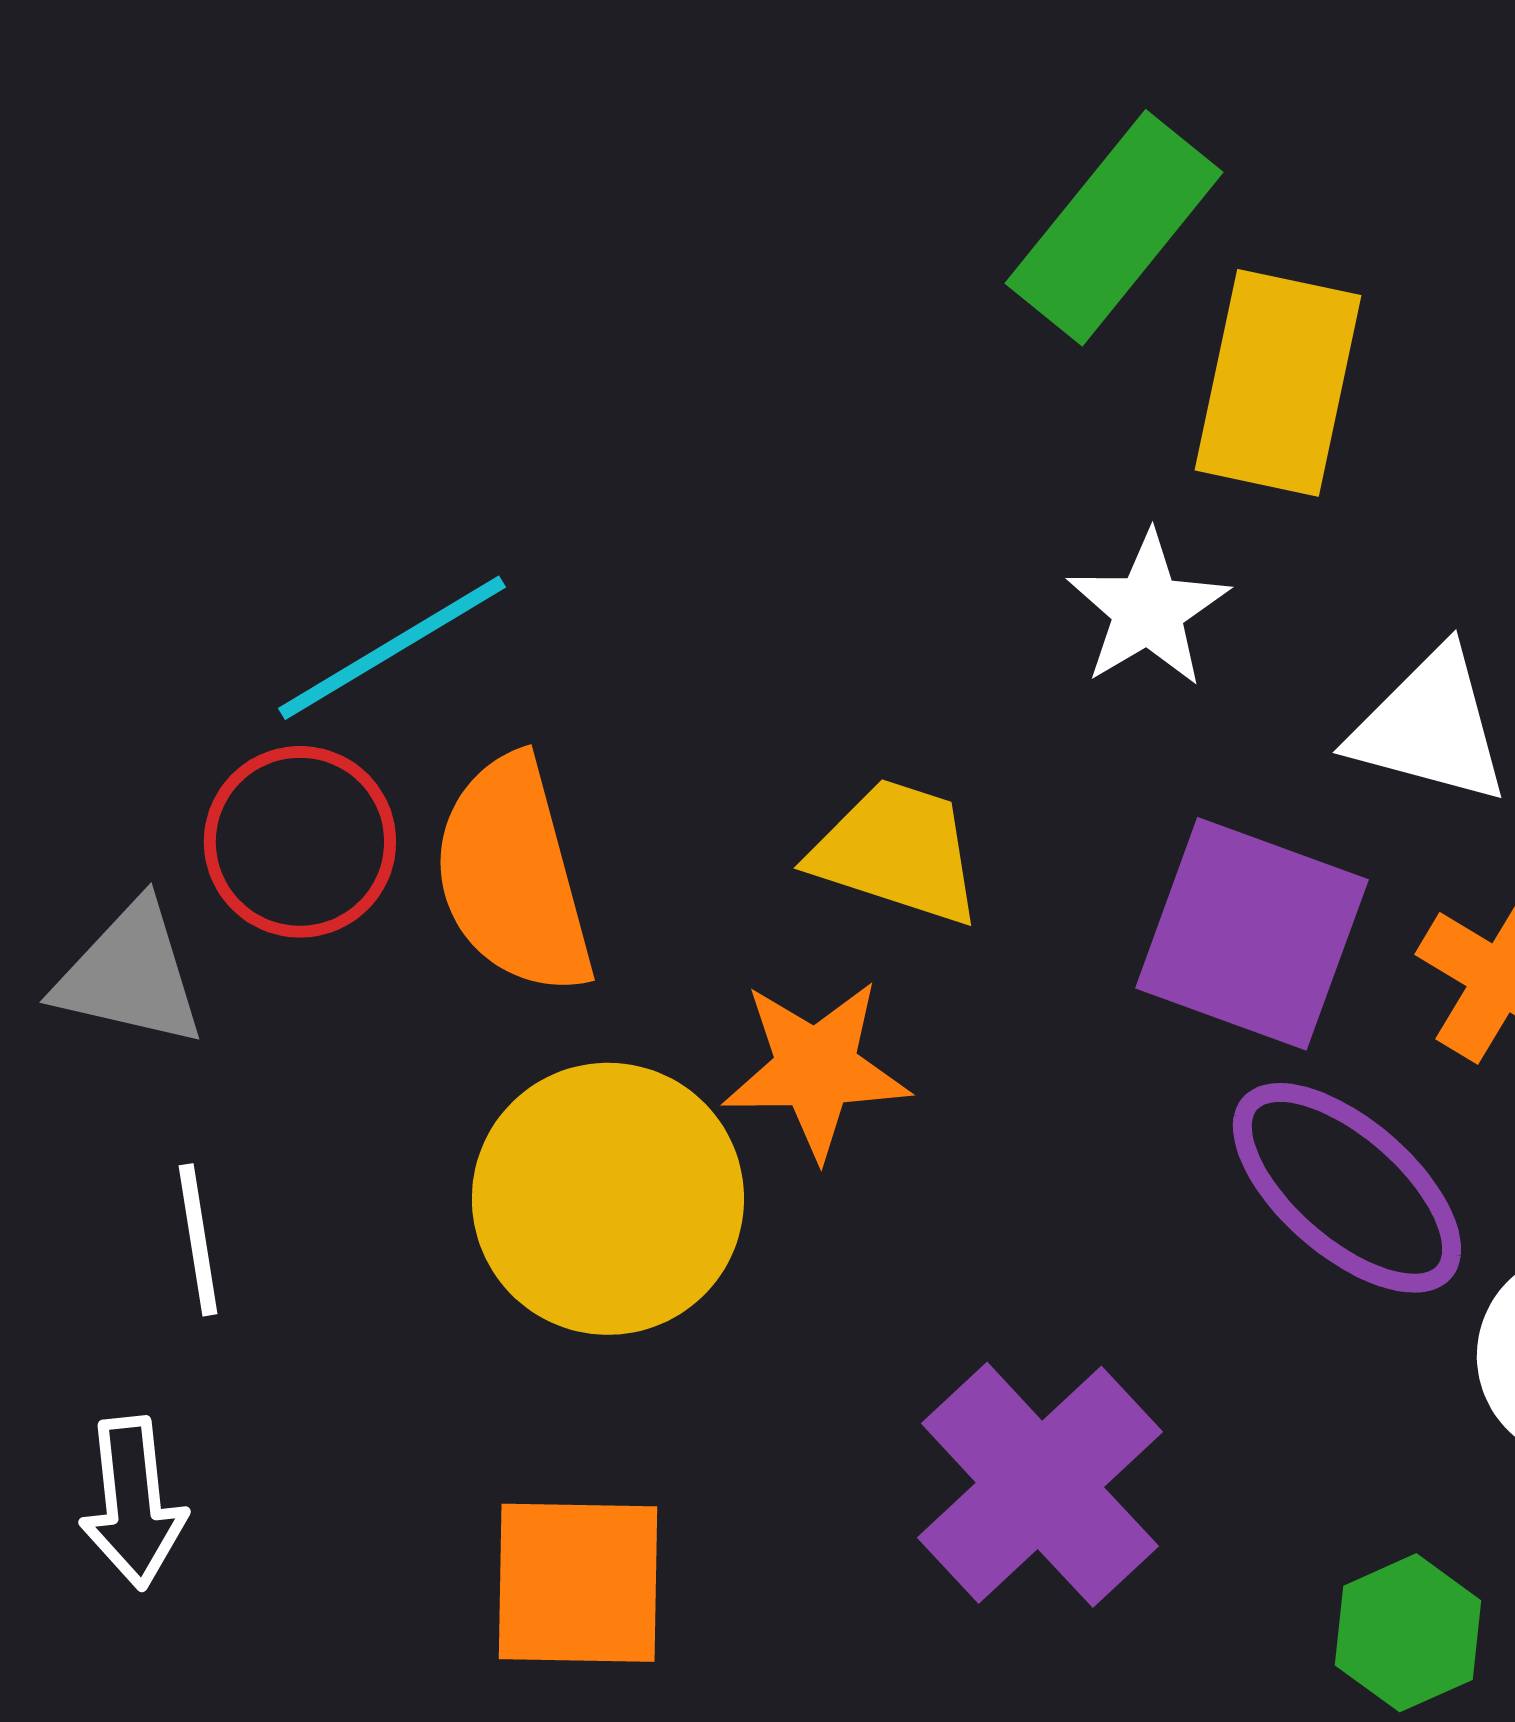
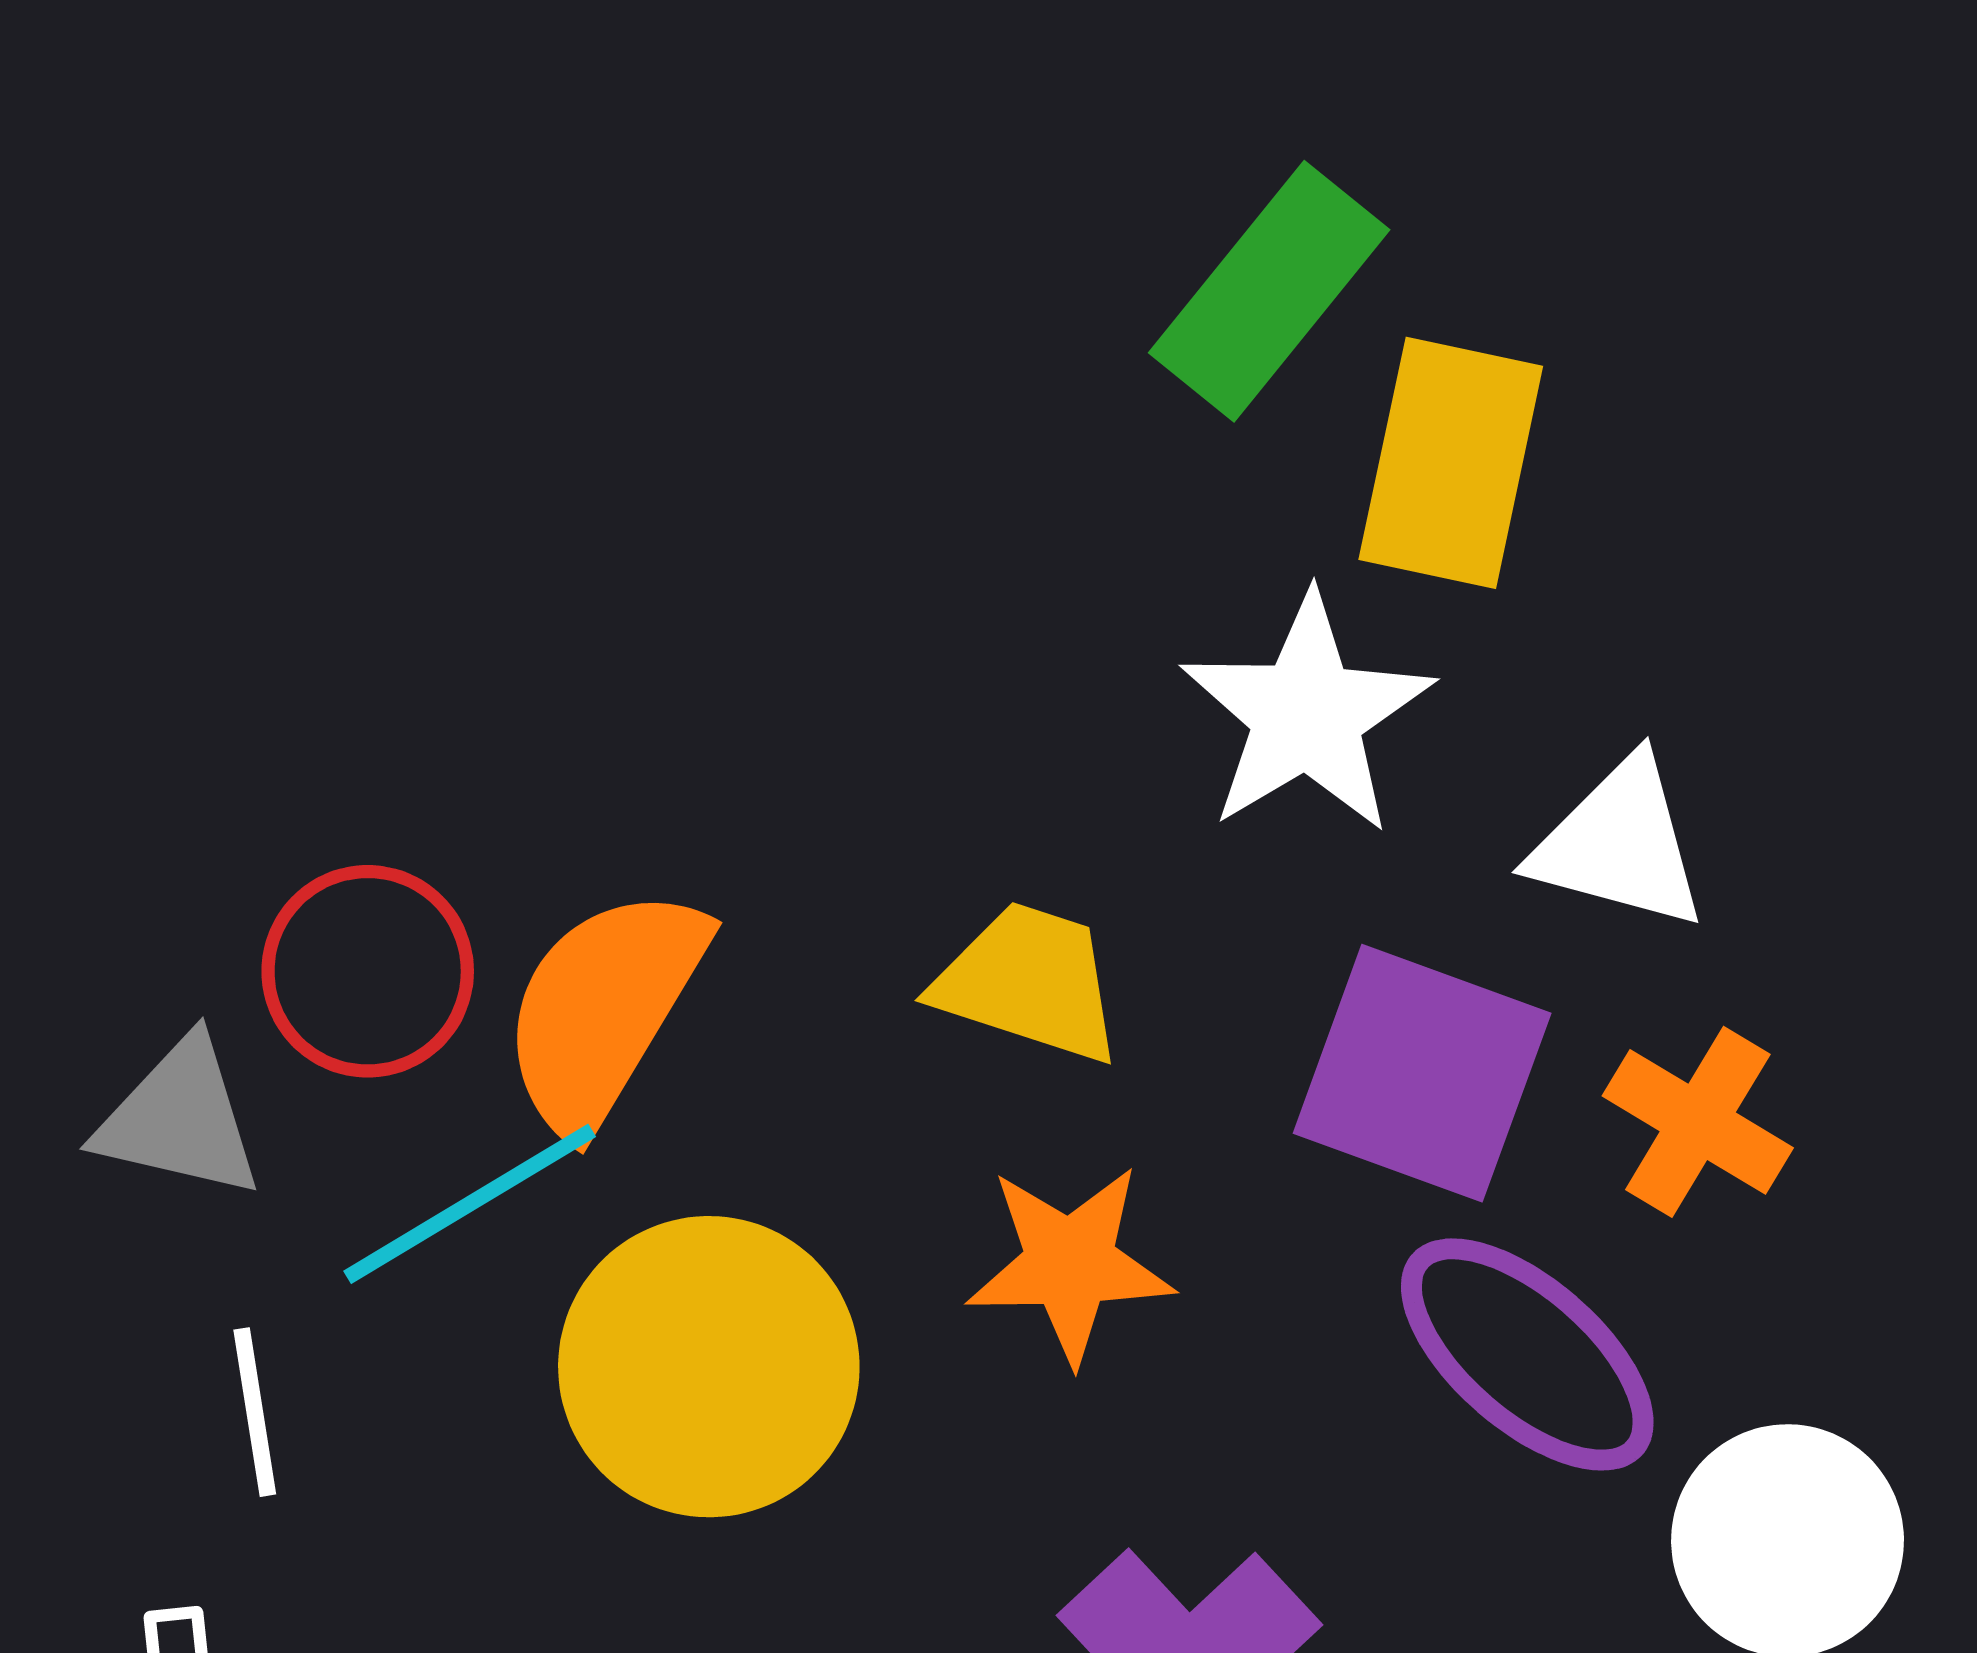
white star: (1148, 610) -> (1307, 714), size x1.4
cyan line: (392, 648) -> (470, 1204), moved
orange semicircle: (513, 876) -> (604, 1009), turned 46
orange star: (816, 1069) -> (1070, 1264), moved

